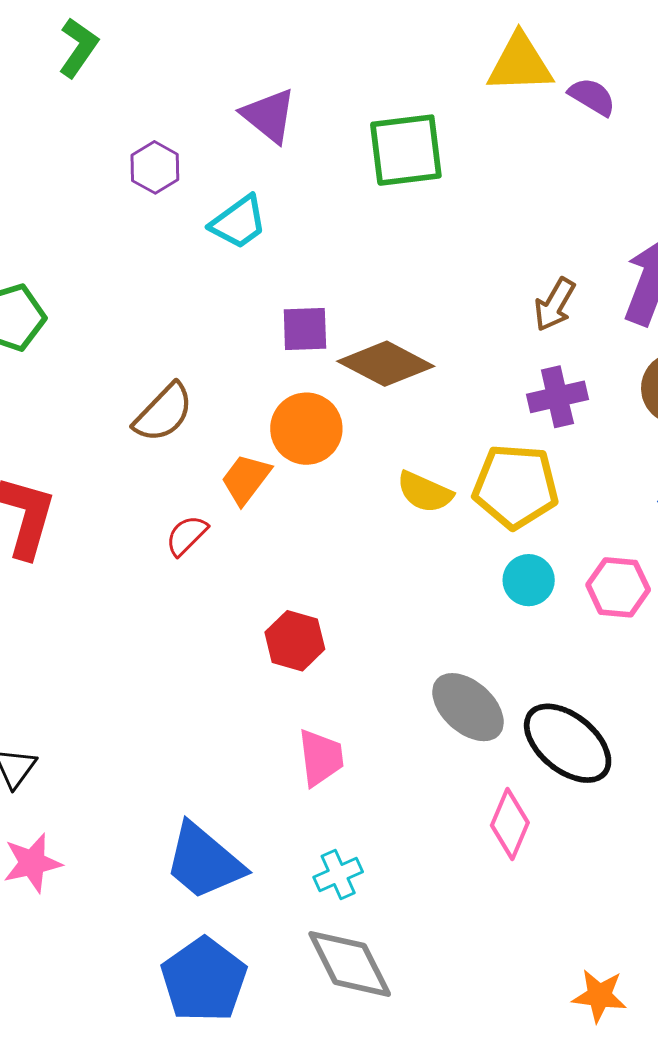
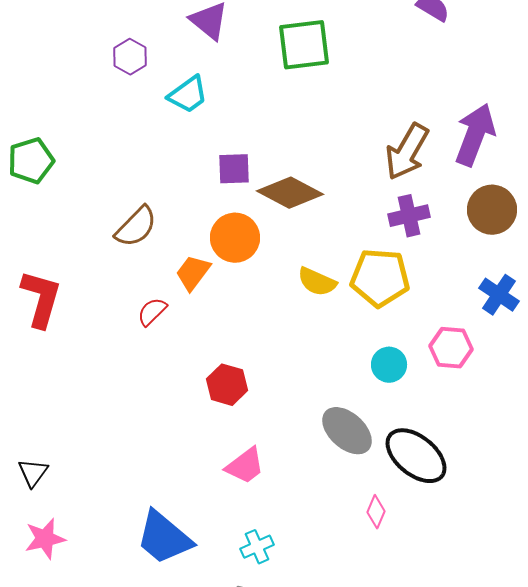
brown arrow: (555, 304) -> (407, 152), size x1.5
cyan circle: (529, 580) -> (389, 365), moved
pink trapezoid: (321, 758) -> (245, 466), turned 60
pink diamond: (510, 824) -> (376, 512), size x0.7

